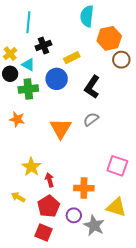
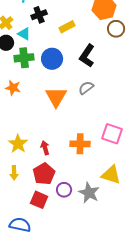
blue circle: (57, 79) -> (52, 59), moved
yellow star: (31, 167) -> (18, 144), moved
orange cross: (84, 188) -> (80, 144), moved
yellow arrow: (18, 197) -> (14, 173), moved, turned -120
purple circle: (74, 215) -> (64, 190), moved

